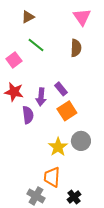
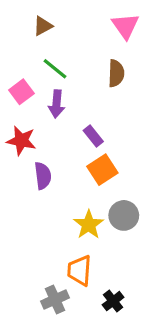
purple arrow: (41, 97) -> (57, 104), moved
gray cross: (36, 196) -> (55, 300), turned 36

